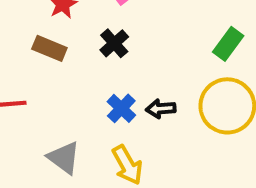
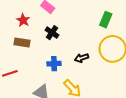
blue cross: (121, 108) -> (54, 64), moved, turned -32

